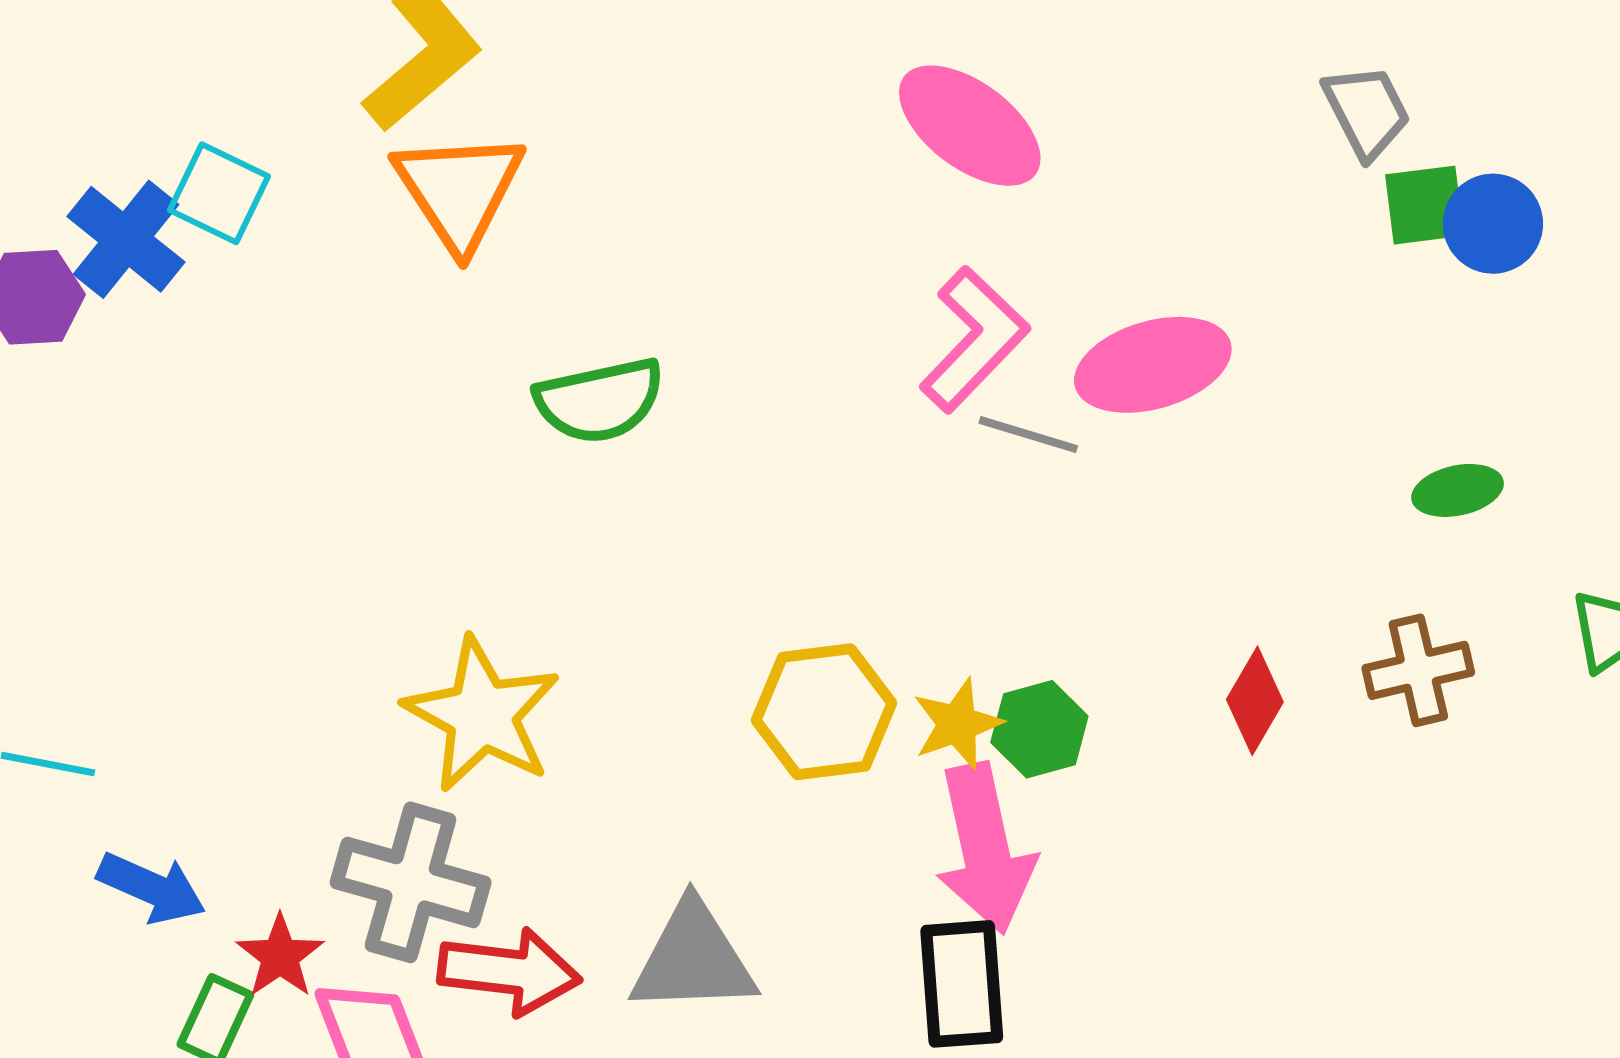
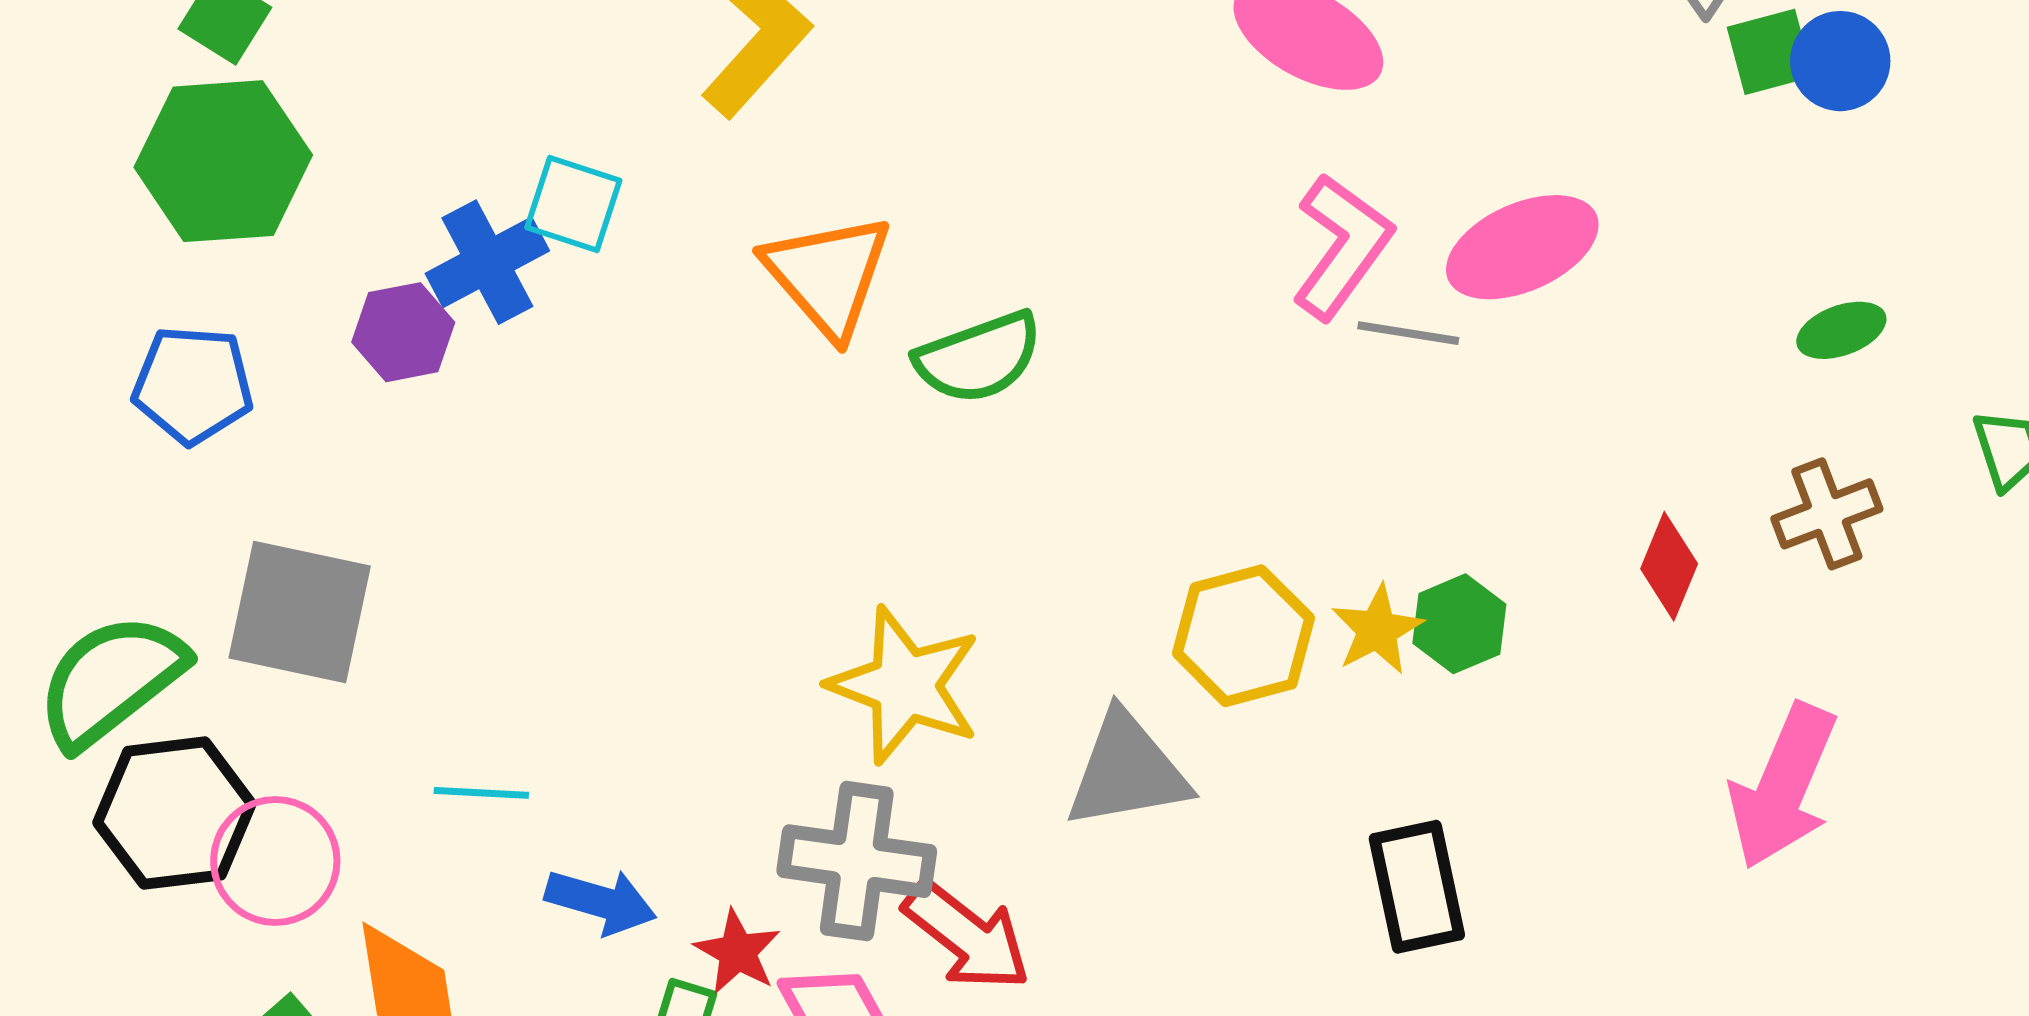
orange triangle: (459, 190) -> (828, 275), moved
blue cross: (126, 239) -> (487, 262), turned 31
pink arrow: (985, 848) -> (1783, 786), moved, turned 43
gray triangle: (693, 959) -> (1127, 771), moved
red arrow: (509, 971) -> (967, 936), turned 39

